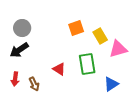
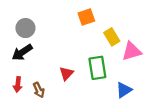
orange square: (76, 28) -> (86, 17), moved
red triangle: (59, 69) -> (66, 73), turned 40

